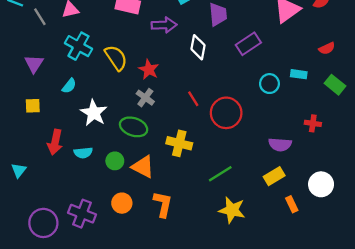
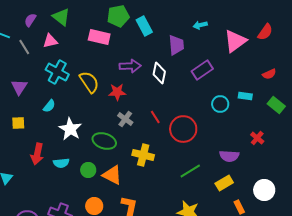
purple arrow: (164, 25) -> (130, 66), moved
red star: (149, 69) -> (117, 92), turned -30
gray cross: (145, 98) -> (125, 119), moved
red cross: (313, 123) -> (257, 138), turned 32
green line: (220, 174) -> (190, 171), moved

